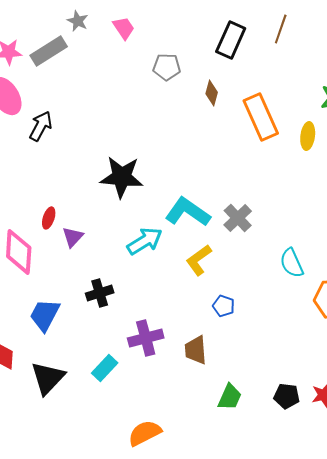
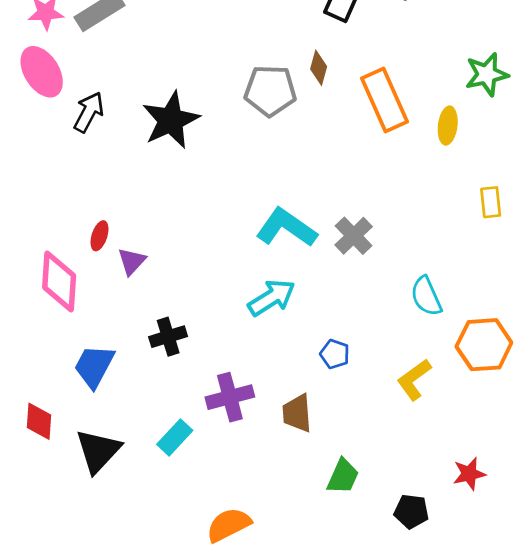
gray pentagon: (167, 67) -> (270, 91), moved, size x1.4
black star: (122, 177) -> (171, 120), moved, turned -30
cyan arrow: (145, 241) -> (272, 298), moved
yellow L-shape: (199, 260) -> (414, 380), moved
black pentagon: (287, 396) -> (411, 511), moved

